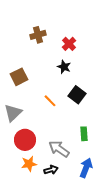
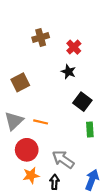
orange line: (50, 101) -> (41, 122), moved, turned -32
green rectangle: (84, 134) -> (90, 129), moved
black arrow: (51, 170) -> (55, 182), turned -72

